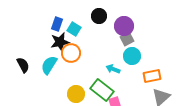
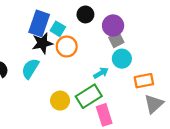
blue rectangle: (57, 24) -> (39, 23), size x1.6
orange circle: (71, 53) -> (67, 46), moved
cyan arrow: (113, 69) -> (101, 73), turned 128
green rectangle: (102, 90) -> (89, 96), turned -70

